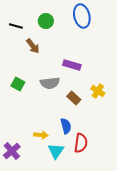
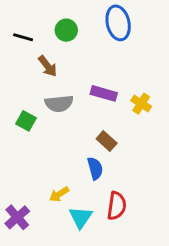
gray semicircle: (50, 83) -> (59, 104), moved
yellow cross: (98, 91) -> (141, 104), moved
blue semicircle: (66, 126) -> (95, 168), moved
yellow arrow: (41, 135) -> (59, 194), turned 144

